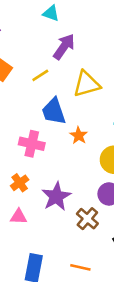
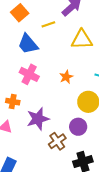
blue trapezoid: (54, 111) -> (28, 44), moved, turned -35
orange cross: (20, 183) -> (13, 102), turned 32

